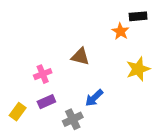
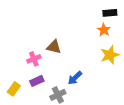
orange star: (120, 31) -> (104, 30), moved
brown triangle: (80, 56) -> (54, 47), moved

